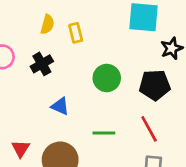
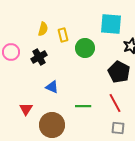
green circle: (107, 78) -> (85, 48), moved
black pentagon: (155, 85) -> (119, 72), turned 30
red triangle: (21, 149) -> (26, 109), moved

